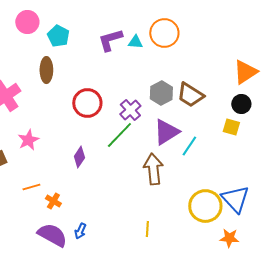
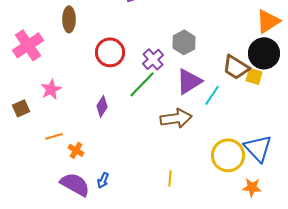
brown trapezoid: (190, 95) -> (236, 67), moved
black circle: (241, 104) -> (264, 53), size x1.6
brown arrow: (153, 169) -> (176, 118), turned 88

